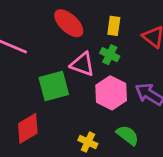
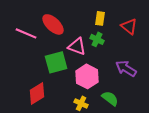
red ellipse: (69, 23) -> (53, 24), moved
pink hexagon: (111, 93) -> (87, 76), moved

